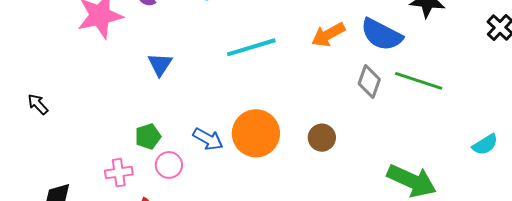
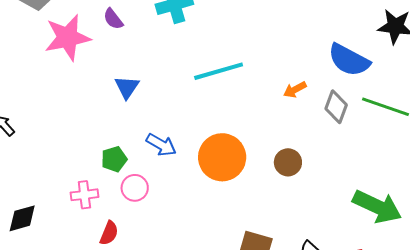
orange arrow: (328, 35) -> (295, 90), moved, size x0.7
blue arrow: (208, 139) -> (161, 145), moved

